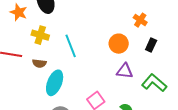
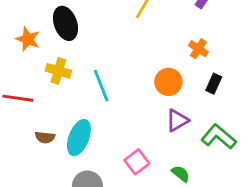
brown semicircle: (39, 63) -> (45, 137), moved
purple triangle: (125, 71) -> (177, 120), turned -36

